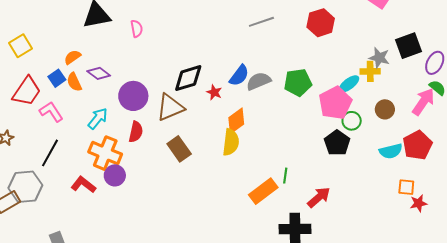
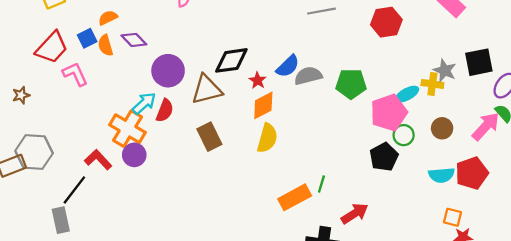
cyan arrow: (98, 118) -> (144, 103), moved
orange diamond: (236, 121) -> (263, 105), moved
black line: (50, 153) -> (74, 190), moved

